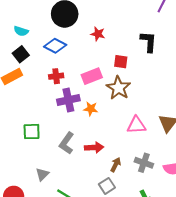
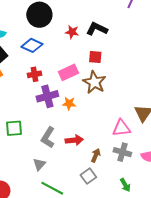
black L-shape: (149, 42) -> (97, 29), moved, turned -65
pink triangle: (136, 125) -> (121, 128), moved
gray triangle: (42, 174) -> (39, 164), moved

